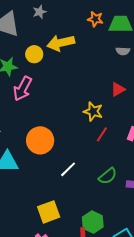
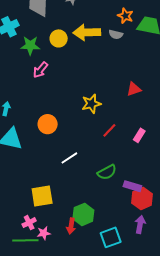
gray semicircle: (123, 51) -> (116, 34), moved
pink arrow: (23, 89) -> (40, 70), size x0.7
yellow star: (93, 112) -> (91, 104), moved, turned 30
orange circle: (40, 140) -> (48, 124), size x0.7

